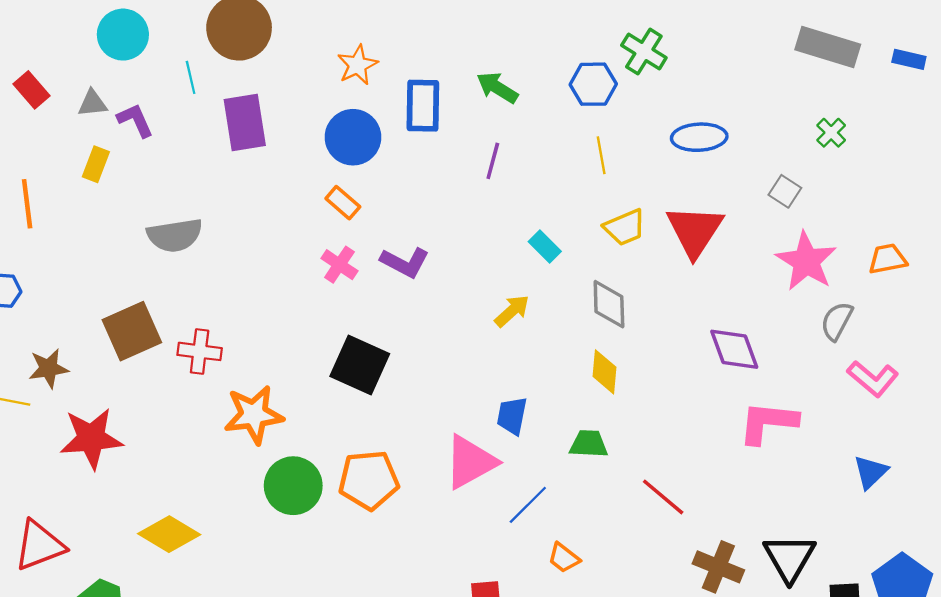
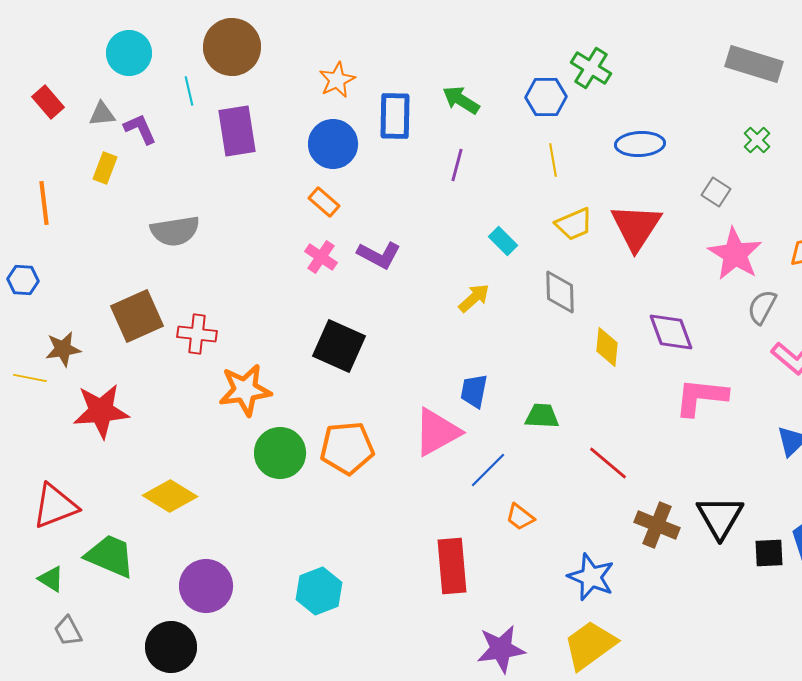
yellow diamond: (604, 372) -> (607, 347), moved

